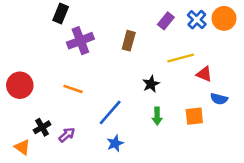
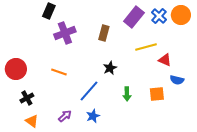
purple rectangle: (166, 21) -> (134, 17), size x1.5
black star: (151, 84) -> (110, 68), moved
black cross: (42, 127) -> (27, 98), moved
purple arrow: (67, 135) -> (65, 116), moved
orange triangle: (22, 147) -> (32, 121), moved

